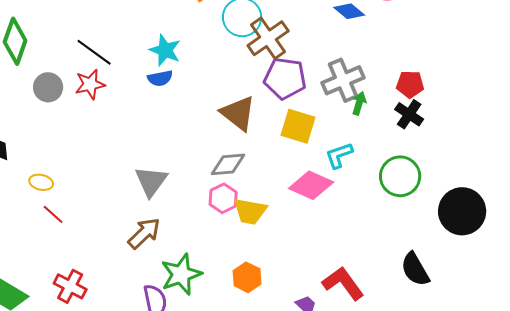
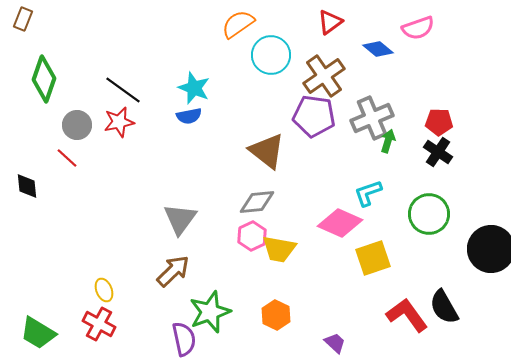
brown cross: (268, 38) -> (324, 76), moved
yellow square: (298, 126) -> (373, 258), moved, turned -36
yellow ellipse: (41, 182) -> (104, 290), moved, turned 55
red line: (53, 214) -> (67, 158), moved
red L-shape: (343, 283) -> (407, 315), moved

